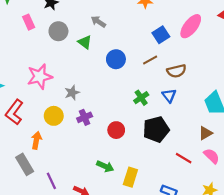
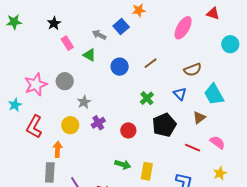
pink rectangle: (29, 22) -> (67, 43), moved
gray circle: (58, 31) -> (65, 81), moved
blue square: (161, 35) -> (121, 27), moved
brown semicircle: (176, 71) -> (193, 70), moved
pink star: (40, 77) -> (36, 85), moved
blue triangle: (169, 96) -> (180, 94), moved
brown triangle: (205, 133) -> (199, 118), moved
gray rectangle: (25, 164) -> (50, 172), turned 42

